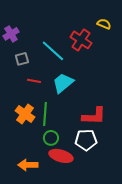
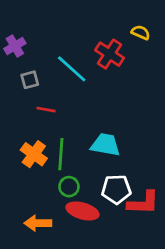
cyan trapezoid: (63, 83) -> (105, 145), moved, turned 50
red L-shape: (94, 116) -> (143, 203), moved

